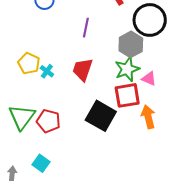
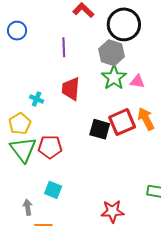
yellow pentagon: (29, 63) -> (20, 124), moved, turned 30
red square: (127, 95) -> (122, 122), moved
black square: (101, 116) -> (100, 129), size x0.7

